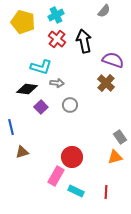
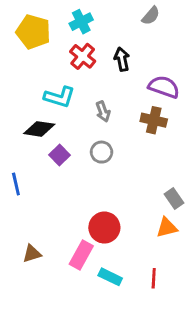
black arrow: (84, 41) -> (122, 59), size x0.7
gray arrow: (57, 83) -> (103, 111), moved, turned 64
brown cross: (106, 83) -> (154, 120), turned -30
brown triangle: (22, 152) -> (32, 254), moved

